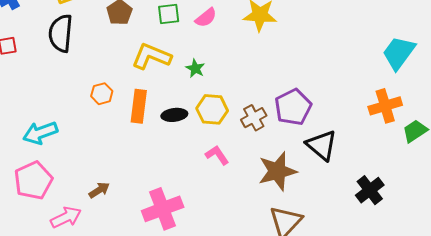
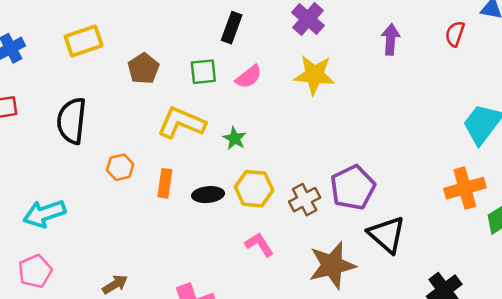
black semicircle: (61, 33) -> (72, 121), moved
orange rectangle: (139, 106) -> (165, 183), size x0.7
pink pentagon: (33, 180) -> (35, 271), size x0.7

